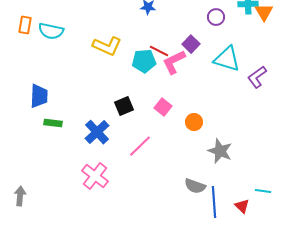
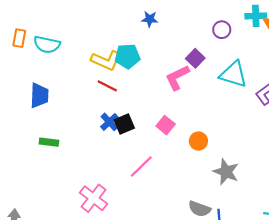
red line: (159, 51) -> (107, 86), moved
cyan pentagon: (144, 61) -> (127, 56), moved
blue trapezoid: (39, 96) -> (39, 95), moved
blue cross: (97, 132) -> (109, 122), moved, size x0.7

